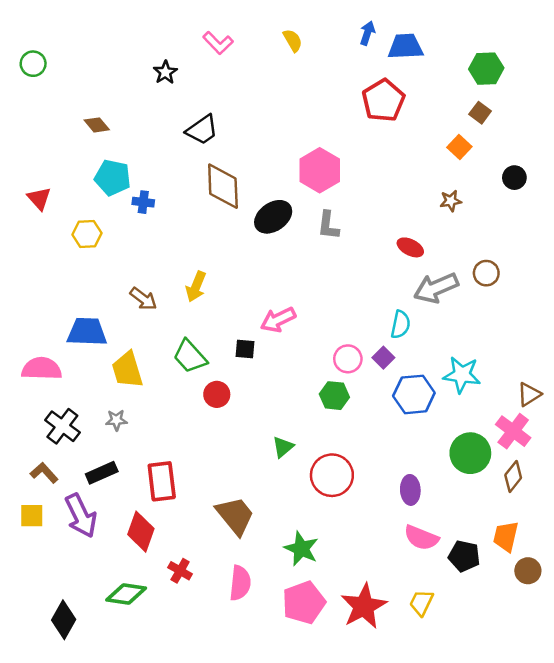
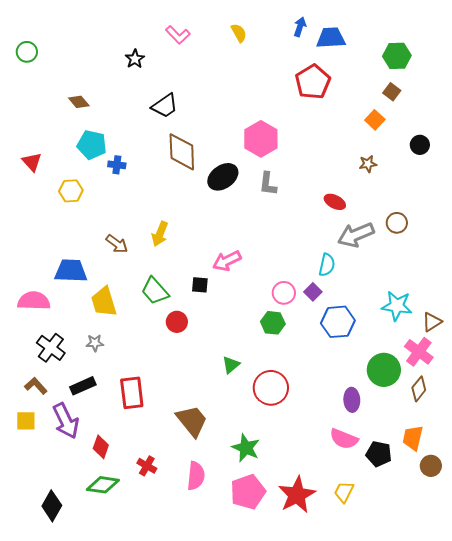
cyan star: (462, 375) -> (397, 306), moved
purple ellipse: (410, 490) -> (352, 400), moved
red diamond: (141, 532) -> (101, 447), moved, size x0.7

